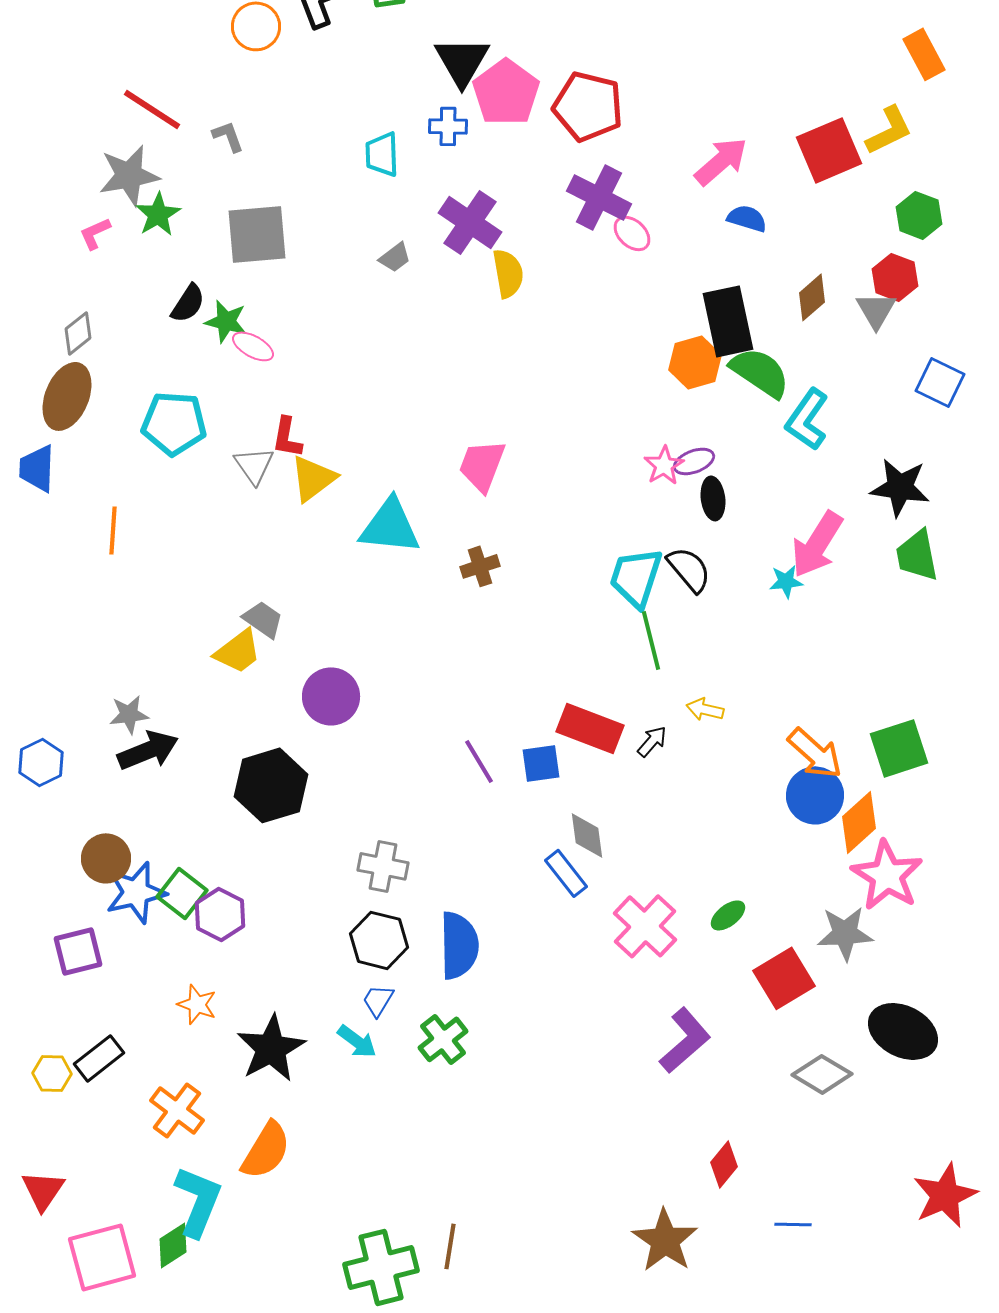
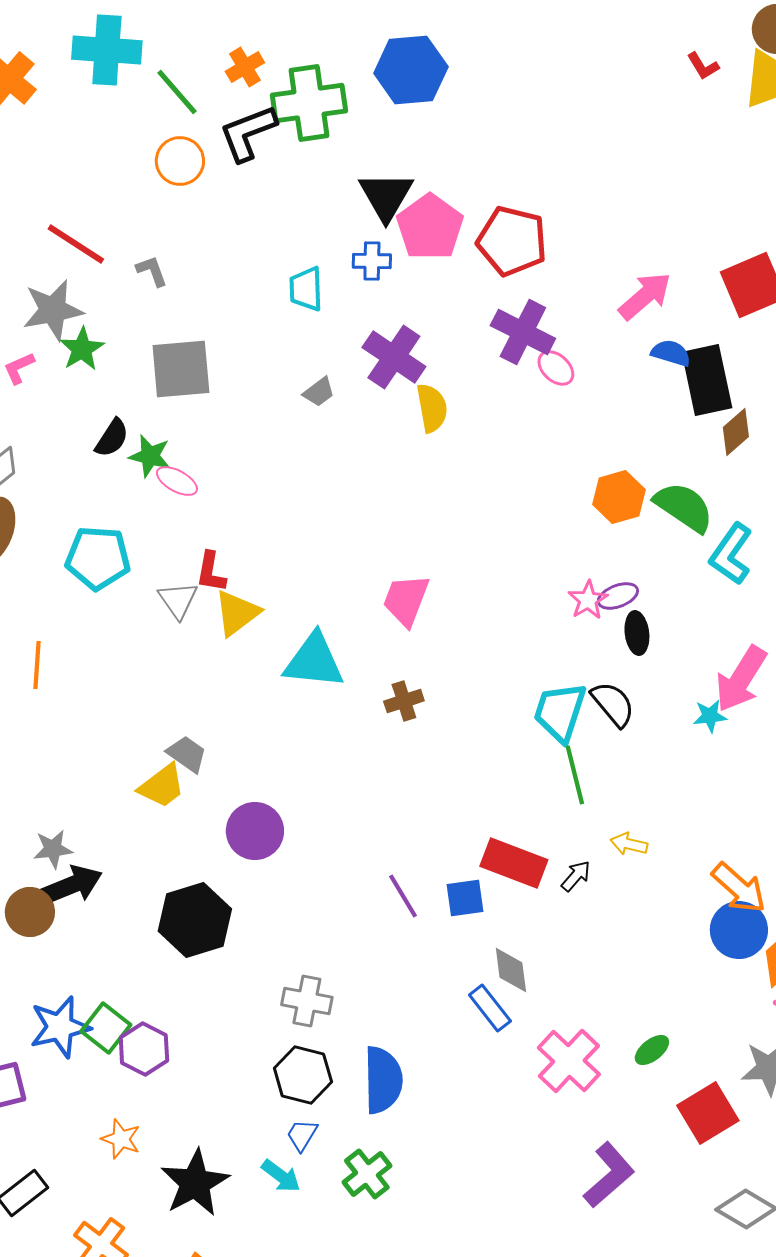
black rectangle: (728, 321) -> (707, 380), moved
brown circle: (106, 858) -> (30, 912), moved

